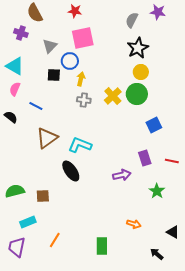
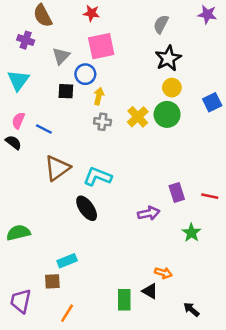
purple star: (158, 12) -> (207, 14), moved
cyan triangle: (15, 66) -> (18, 80), turned 36
pink semicircle: (15, 89) -> (18, 120), moved
blue square: (154, 125) -> (212, 102), moved
brown square: (43, 196) -> (52, 281), moved
cyan rectangle: (28, 222) -> (67, 261), moved
black triangle: (173, 232) -> (150, 291), moved
orange line: (55, 240) -> (67, 313), moved

